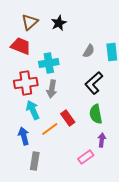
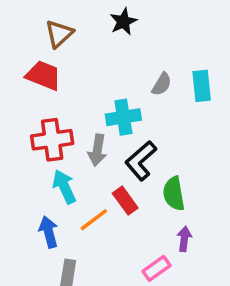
black star: (59, 23) -> (123, 22), moved
cyan cross: (49, 63) -> (123, 117), moved
black L-shape: (94, 83) -> (141, 161), moved

